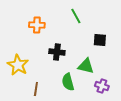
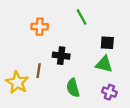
yellow star: (18, 65) -> (17, 82), moved
green triangle: (86, 66) -> (104, 64), moved
brown line: (36, 89) -> (39, 71), moved

